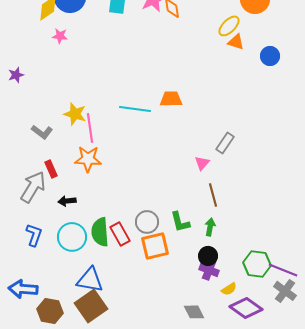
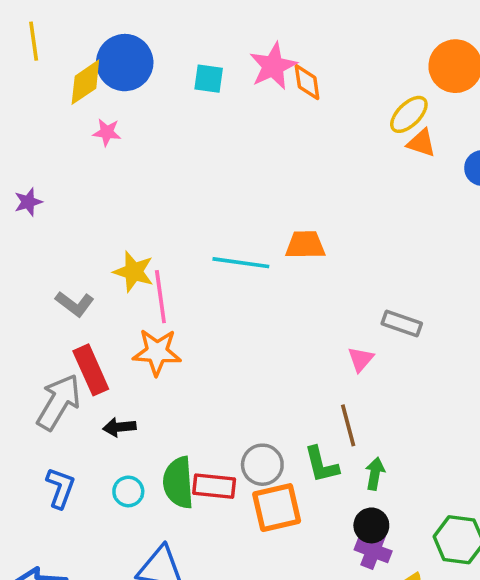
gray rectangle: (225, 143) -> (402, 323), turned 75
red rectangle: (51, 169) -> (91, 370), size x1.5
brown line: (213, 195) -> (348, 425), moved
red rectangle: (120, 234) -> (214, 486), turned -55
cyan circle: (72, 237) -> (128, 491), size x0.6

